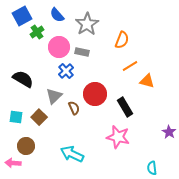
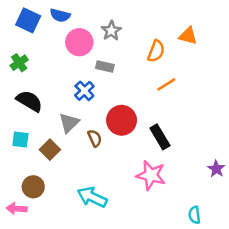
blue semicircle: (57, 15) -> (60, 15), moved, turned -35
blue square: (22, 16) -> (28, 20), turned -36
gray star: (87, 24) -> (111, 31), size x0.7
green cross: (37, 32) -> (19, 63), moved
pink circle: (59, 47) -> (79, 42), moved
orange triangle: (147, 81) -> (188, 36), moved
cyan square: (16, 117) -> (20, 139), moved

